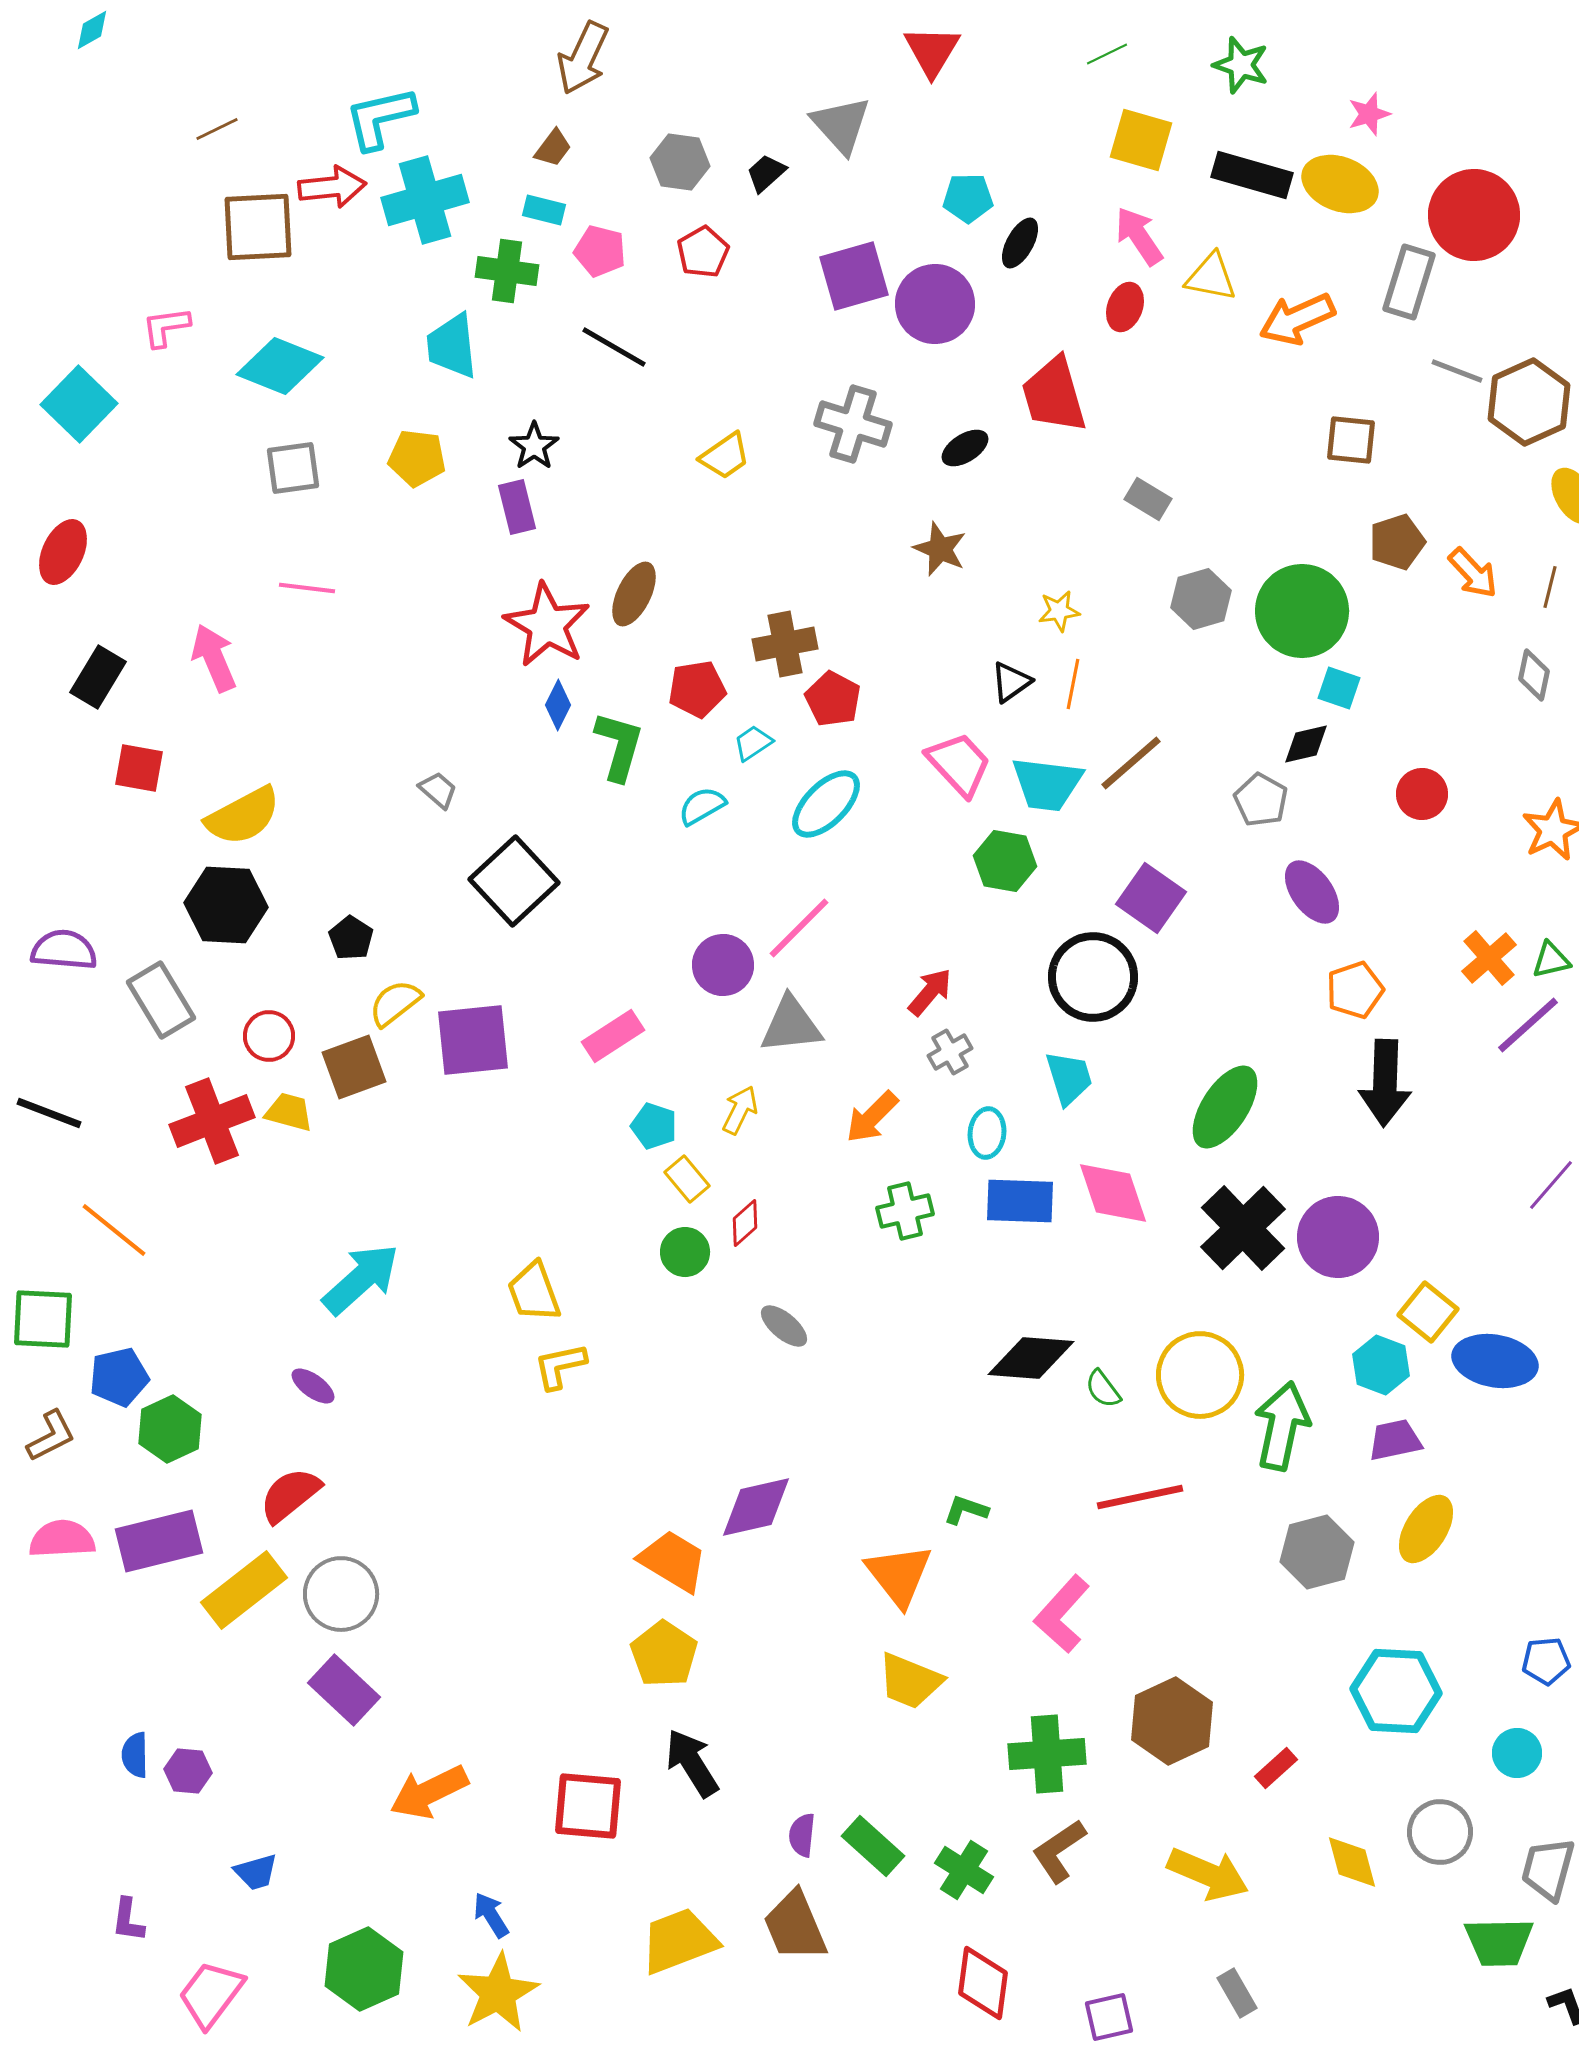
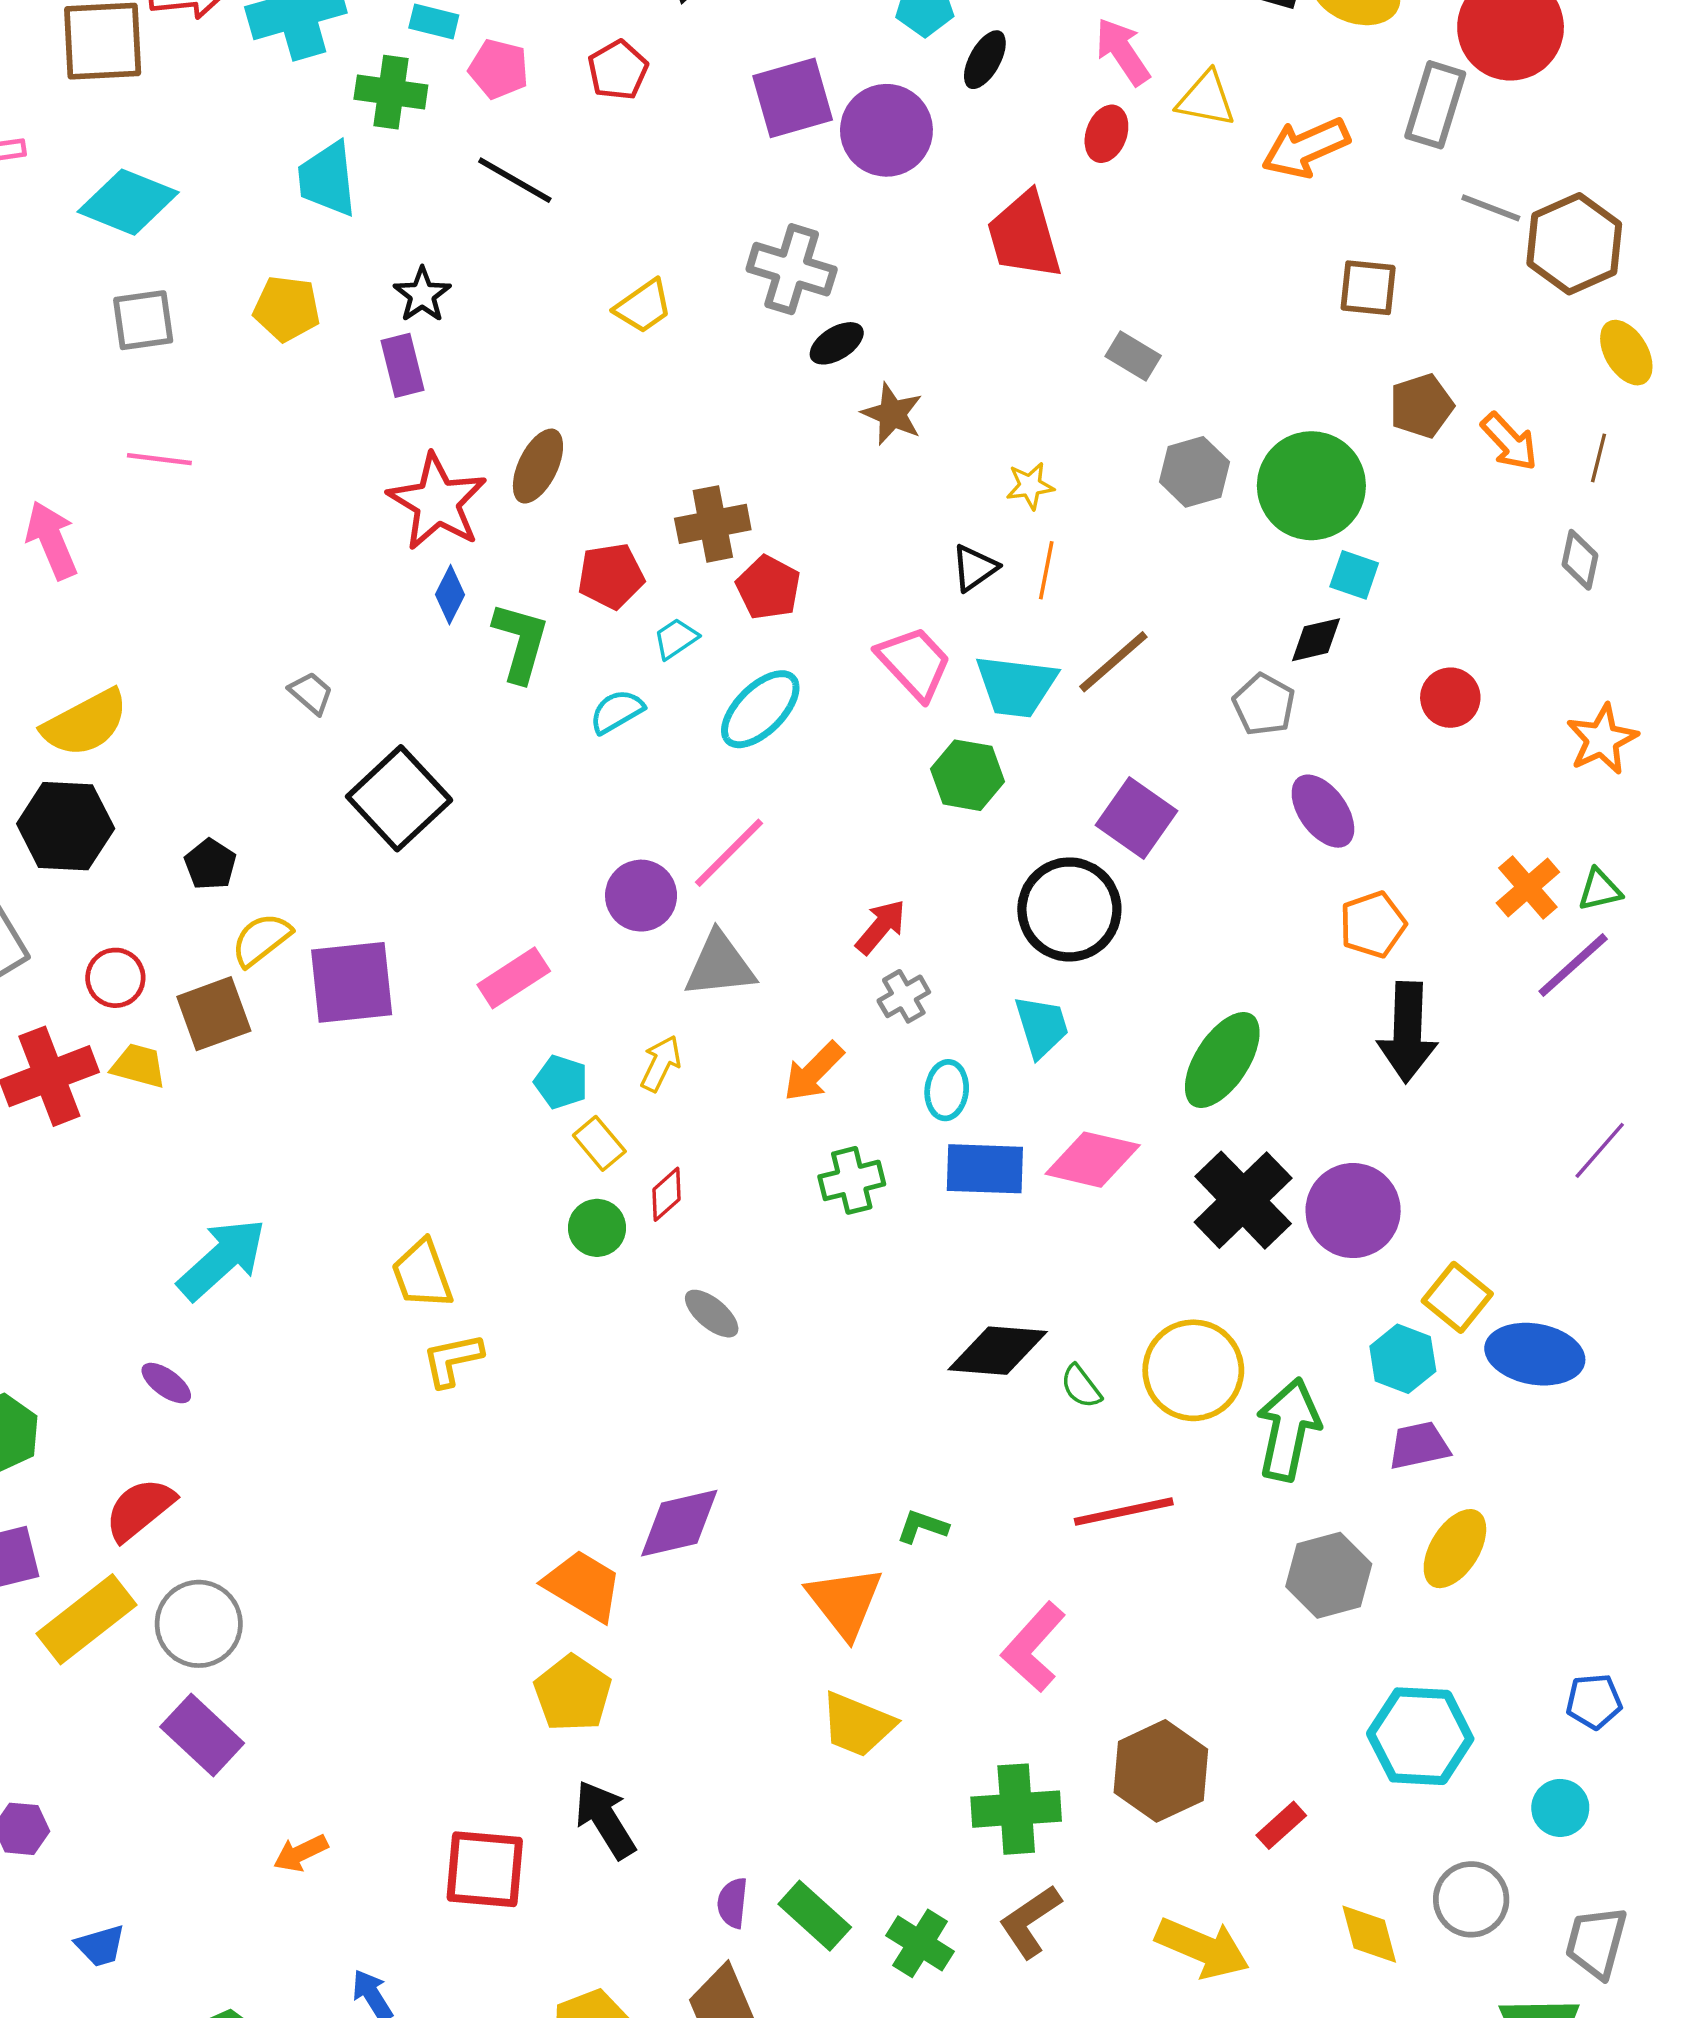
black ellipse: (965, 448) -> (837, 343), moved
pink diamond: (1113, 1193) -> (1093, 1160), turned -58
orange arrow: (429, 1792) -> (301, 1853), size x0.6

